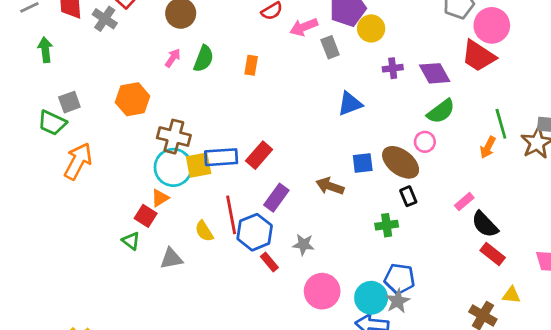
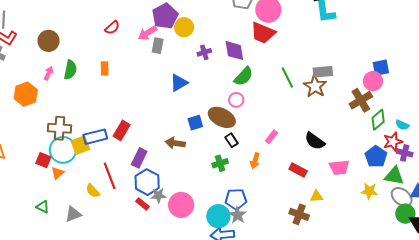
pink arrow: (304, 27) -> (148, 33), moved
gray rectangle: (330, 47) -> (158, 46), turned 42
purple diamond: (435, 73) -> (234, 51), turned 30
orange hexagon: (133, 99) -> (26, 94), moved
orange arrow: (488, 147) -> (255, 161), moved
red square: (146, 216) -> (43, 160), moved
black semicircle: (485, 224) -> (315, 141), moved
blue hexagon: (255, 232) -> (147, 182), moved
gray star: (303, 244) -> (158, 195), moved
pink circle: (322, 291) -> (181, 205), moved

